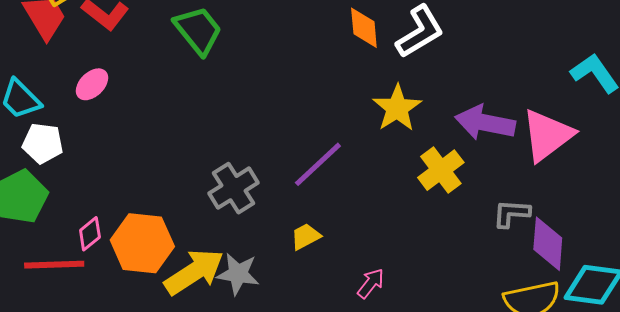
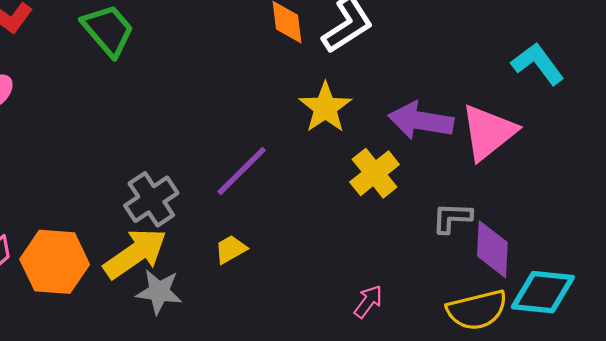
yellow arrow: (194, 272) -> (135, 253), moved
pink arrow: (371, 283) -> (368, 302), moved

